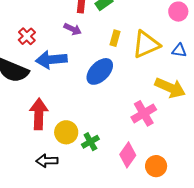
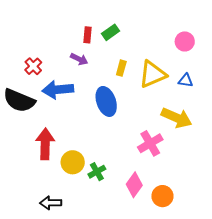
blue ellipse: (100, 71) -> (106, 101), turned -64
black arrow: (47, 161) -> (51, 203), moved

